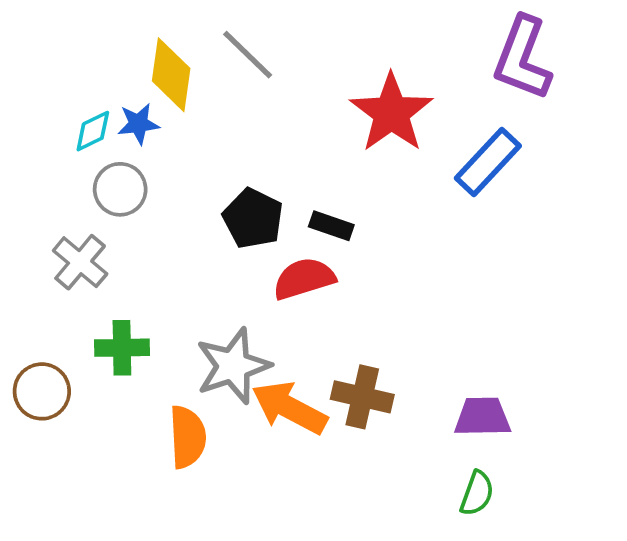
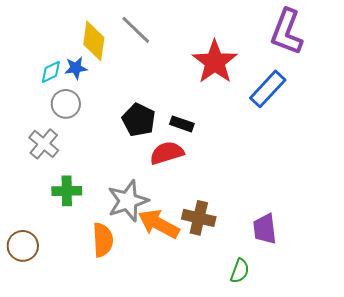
brown circle: (42, 391) -> (23, 246), moved
purple trapezoid: (482, 417) -> (265, 229), turned -96
green semicircle: (477, 493) -> (240, 271), moved

